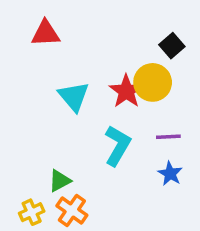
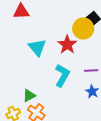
yellow circle: (153, 82) -> (83, 29), moved

